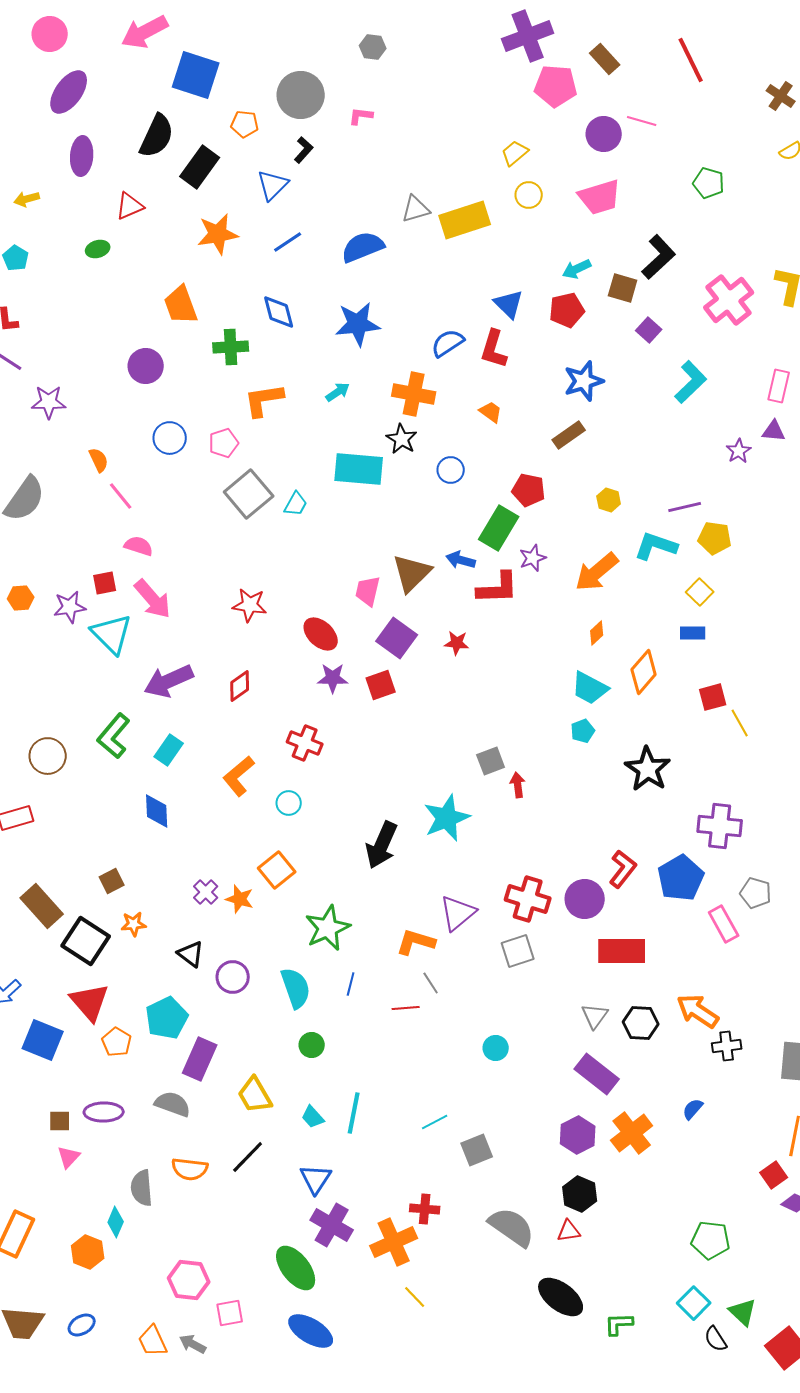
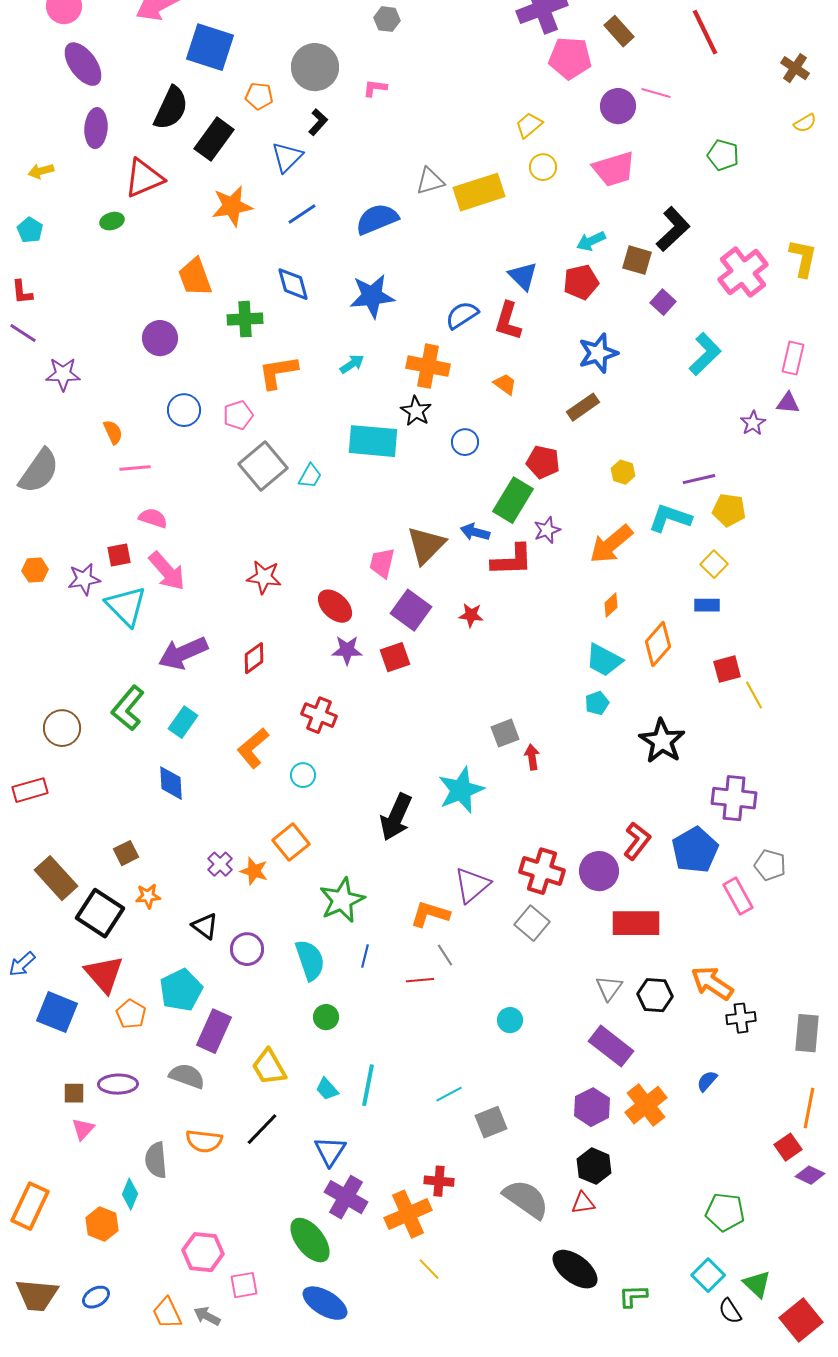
purple ellipse: (69, 92) -> (83, 64), turned -72
red triangle: (130, 206) -> (144, 178), size x1.4
pink line: (121, 496) -> (135, 468), turned -56
gray square: (518, 951) -> (532, 923), turned -32

